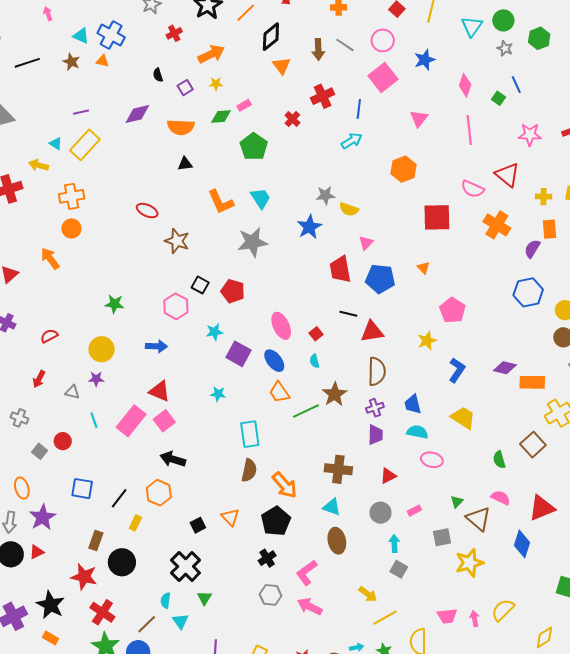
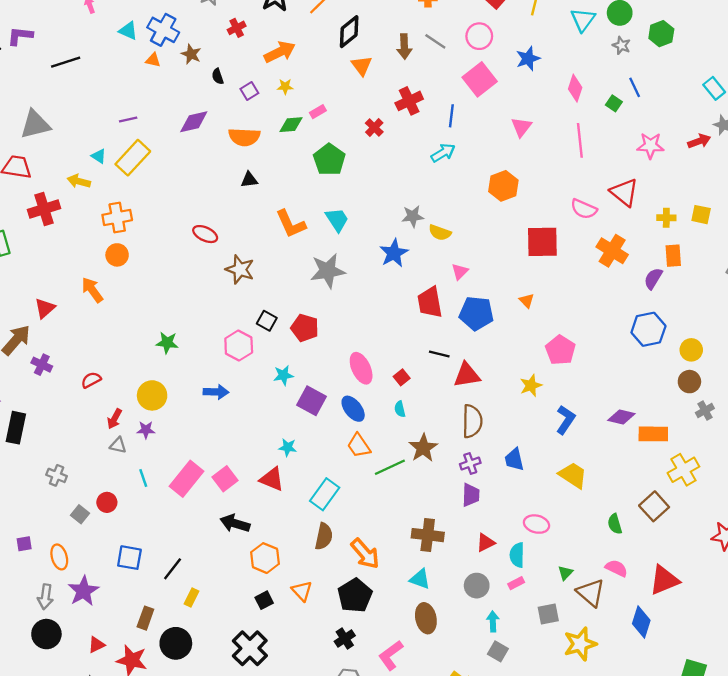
brown star: (71, 62) -> (191, 54), moved
red arrow: (39, 379) -> (114, 419), moved
red triangle: (160, 391) -> (272, 479), moved
cyan semicircle: (417, 432) -> (517, 555), moved, turned -100
cyan rectangle: (250, 434) -> (325, 494), turned 44
orange hexagon: (159, 493) -> (265, 558), moved
red triangle: (37, 552) -> (96, 645), moved

